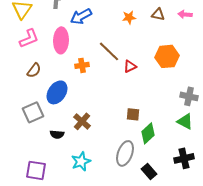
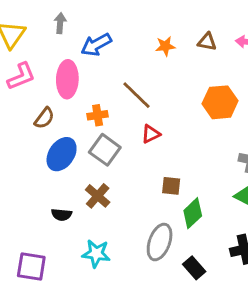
red triangle: (130, 66) -> (151, 134), moved
brown semicircle: (34, 70) -> (44, 118), moved
gray square: (33, 112) -> (105, 150), moved, turned -30
cyan star: (81, 161) -> (96, 254), turned 30

